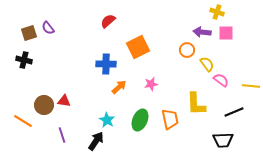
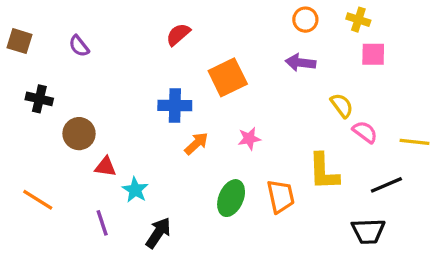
purple arrow: (202, 32) -> (300, 63), moved
brown square: (29, 33) -> (19, 41), moved, turned 35
orange circle: (187, 50) -> (305, 20), moved
brown circle: (44, 105) -> (79, 134), moved
cyan star: (107, 120) -> (135, 190), moved

